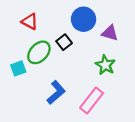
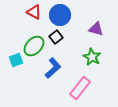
blue circle: (84, 19) -> (60, 15), moved
red triangle: (30, 22) -> (34, 12), moved
blue L-shape: (56, 92) -> (53, 68), moved

